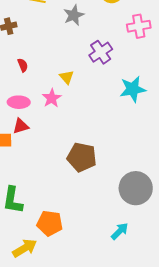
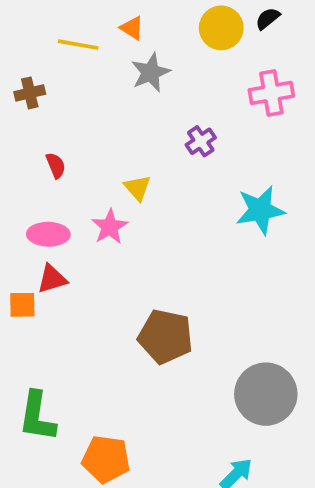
purple cross: (101, 52) -> (201, 141), size x0.7

